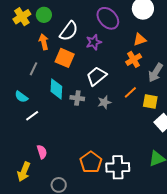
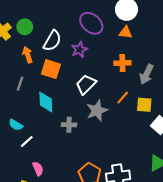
orange triangle: (140, 40) -> (126, 32), moved, turned 32
orange cross: (134, 59) -> (122, 63), turned 35
cyan semicircle: (21, 97) -> (16, 125), moved
gray cross: (77, 98) -> (69, 125), moved
gray star: (104, 102) -> (97, 111), size x1.5
white line: (32, 116) -> (27, 142), moved

